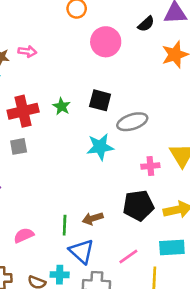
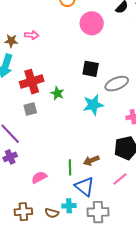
green star: (62, 106) -> (57, 93), moved
pink line: (128, 256) -> (120, 179), moved

